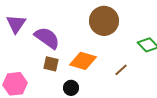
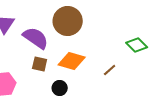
brown circle: (104, 21) -> (68, 21), moved

